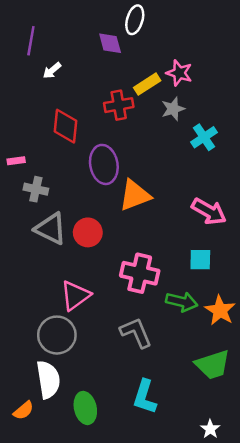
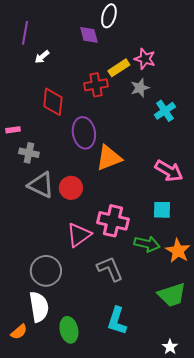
pink triangle: (75, 295) -> (79, 235), moved

